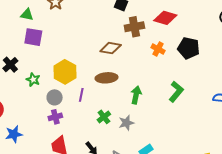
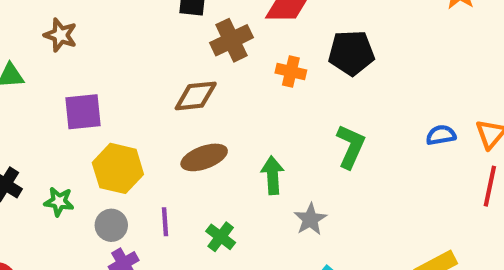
purple square: (33, 37) -> (83, 112), moved
purple line: (81, 95) -> (165, 222), moved
gray star: (126, 123) -> (310, 219), moved

